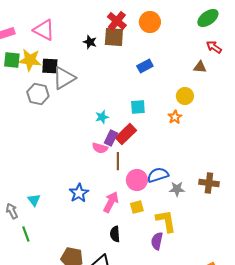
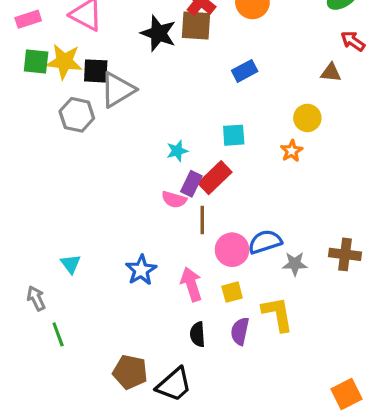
black star: (90, 42) -> (158, 33), size x1.6
cyan triangle: (34, 200) -> (71, 264), moved
pink arrow: (111, 202) -> (191, 284), turned -45
purple semicircle: (157, 241) -> (240, 331), moved

